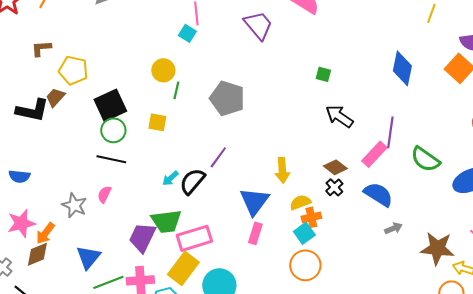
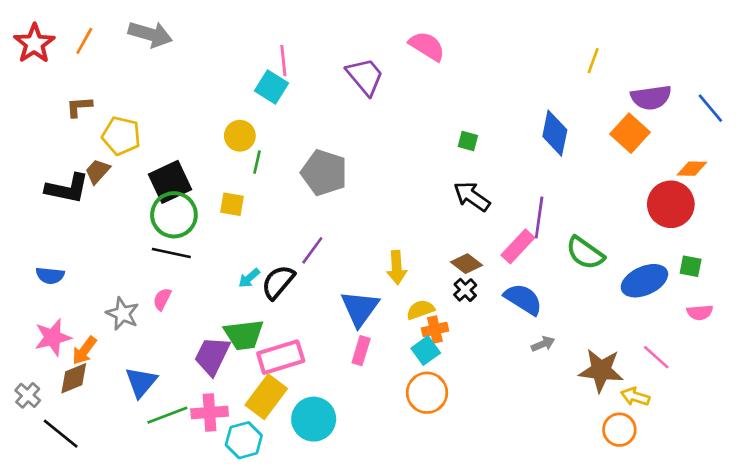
cyan square: (187, 33) -> (271, 87), size x1.4
green square: (323, 74) -> (468, 141), moved
green circle: (113, 130) -> (174, 215), size x1.4

